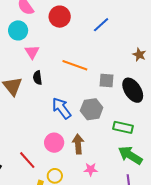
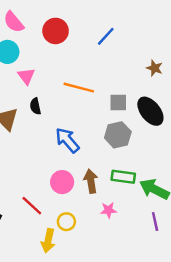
gray hexagon: (92, 109) -> (118, 135), moved
green rectangle: (123, 127) -> (123, 177), moved

